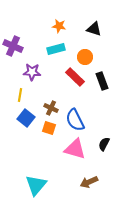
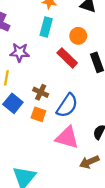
cyan rectangle: (56, 49) -> (46, 27), turned -60
blue semicircle: (75, 120) -> (67, 105), turned -120
brown arrow: (89, 182) -> (89, 162), moved

